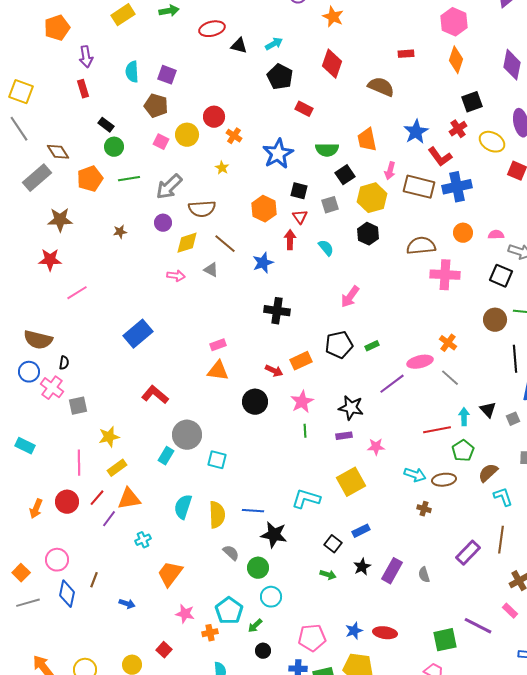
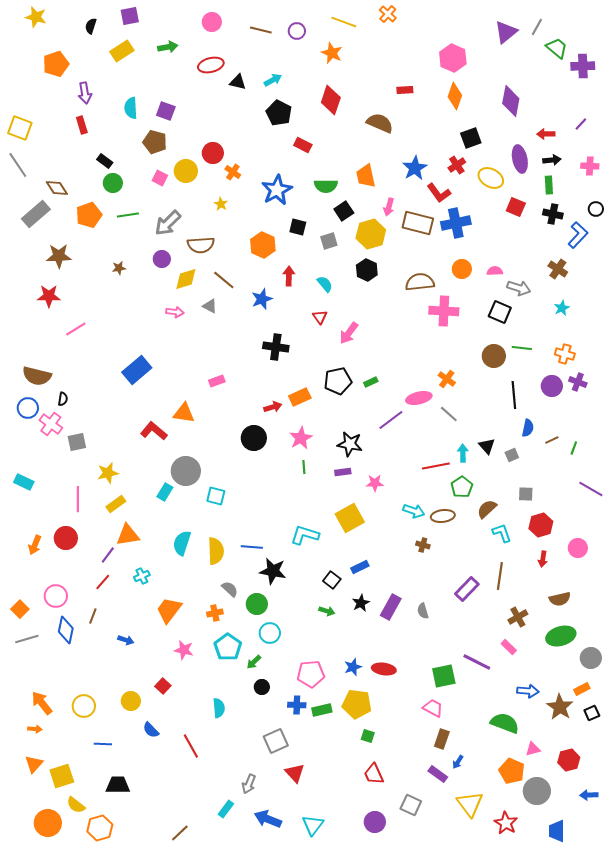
red triangle: (300, 217) -> (320, 317), moved
orange triangle: (218, 371) -> (184, 413), moved
red arrow: (274, 371) -> (273, 407), turned -42
red line: (97, 498) -> (103, 582), moved
orange cross: (210, 633) -> (215, 613), moved

